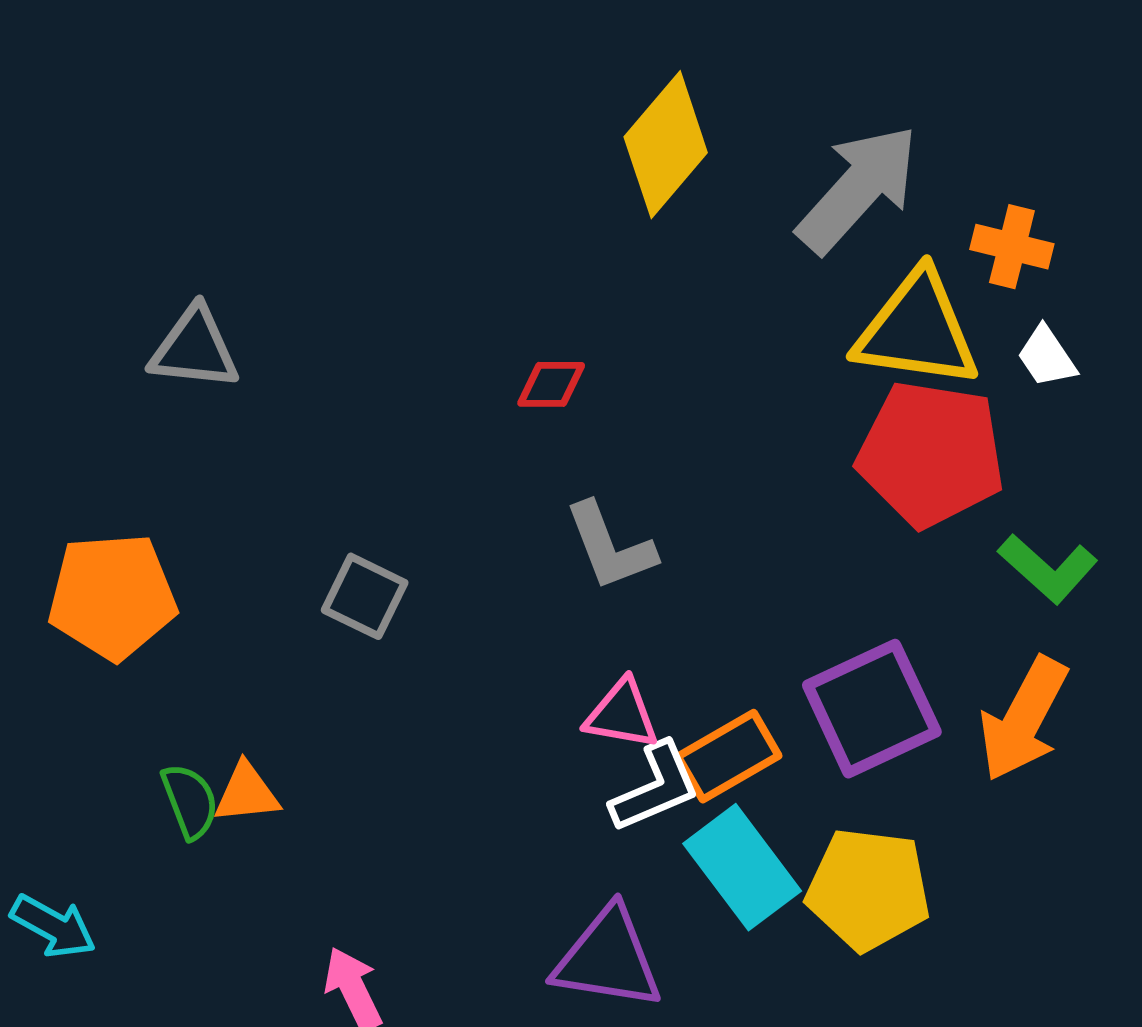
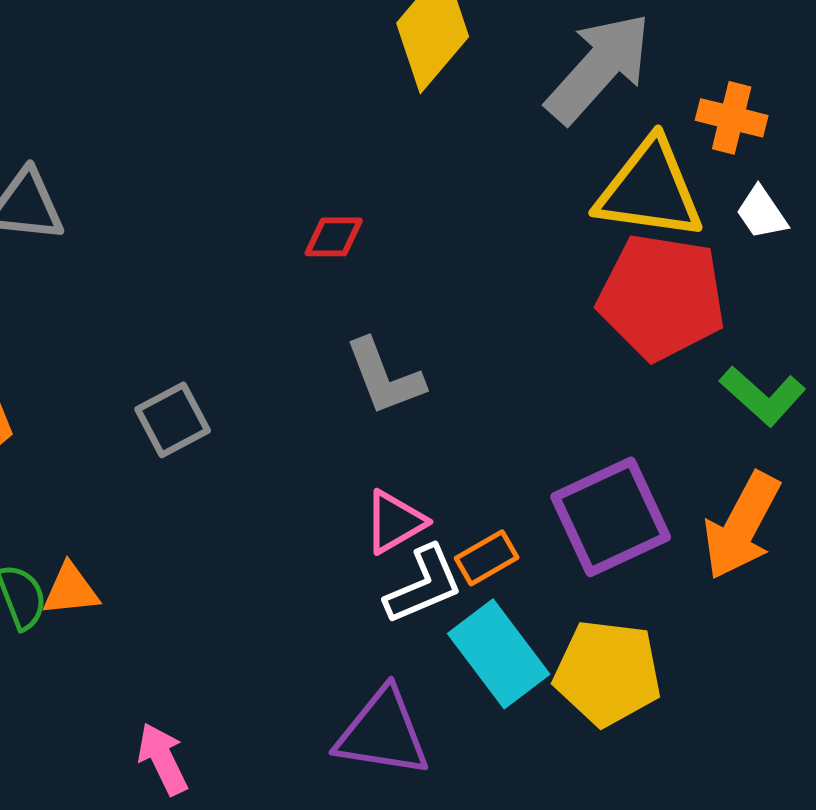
gray square: (365, 596) -> (173, 420), turned 36
pink triangle: (622, 714) -> (395, 522), turned -40
orange rectangle: (728, 756) -> (487, 558), size x0.7

